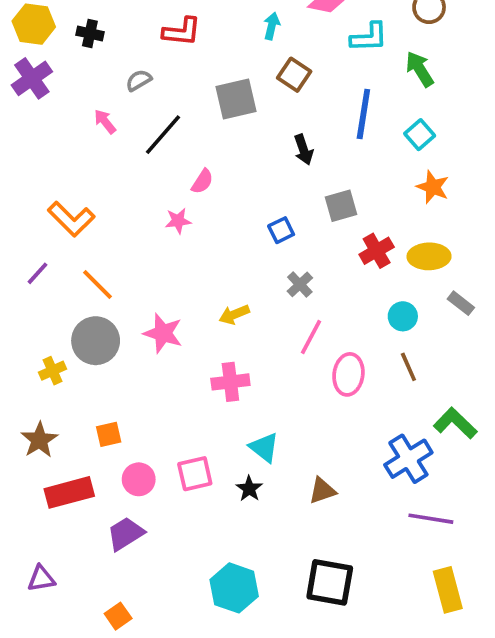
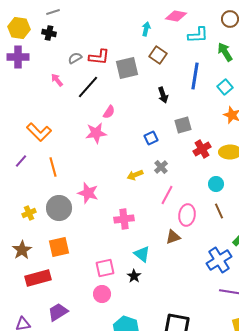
red L-shape: (182, 32) -> (99, 57), moved
purple cross: (32, 78) -> (18, 57), turned 35
pink star: (178, 221) -> (96, 133), size x1.5
orange line: (97, 284) -> (53, 167), turned 30
yellow arrow: (234, 314) -> (135, 175), moved
gray circle: (96, 341) -> (59, 208), moved
orange square: (109, 434) -> (59, 247), size x1.5
pink circle: (139, 479) -> (102, 294), moved
brown triangle: (322, 491) -> (173, 237), moved
purple trapezoid: (126, 534) -> (58, 312), moved

